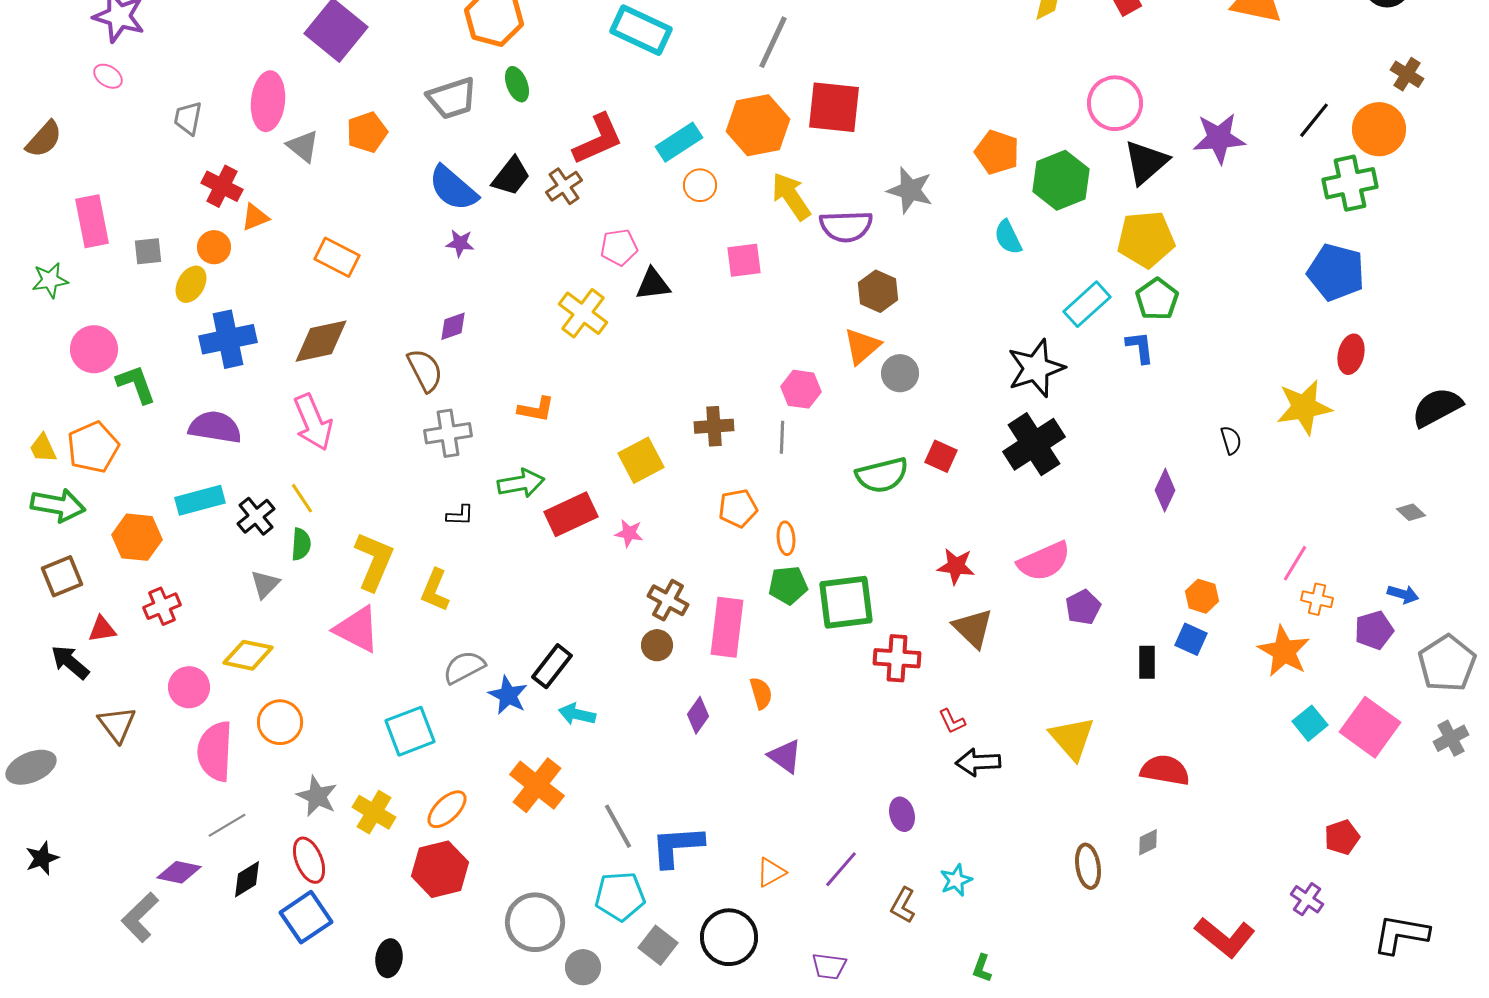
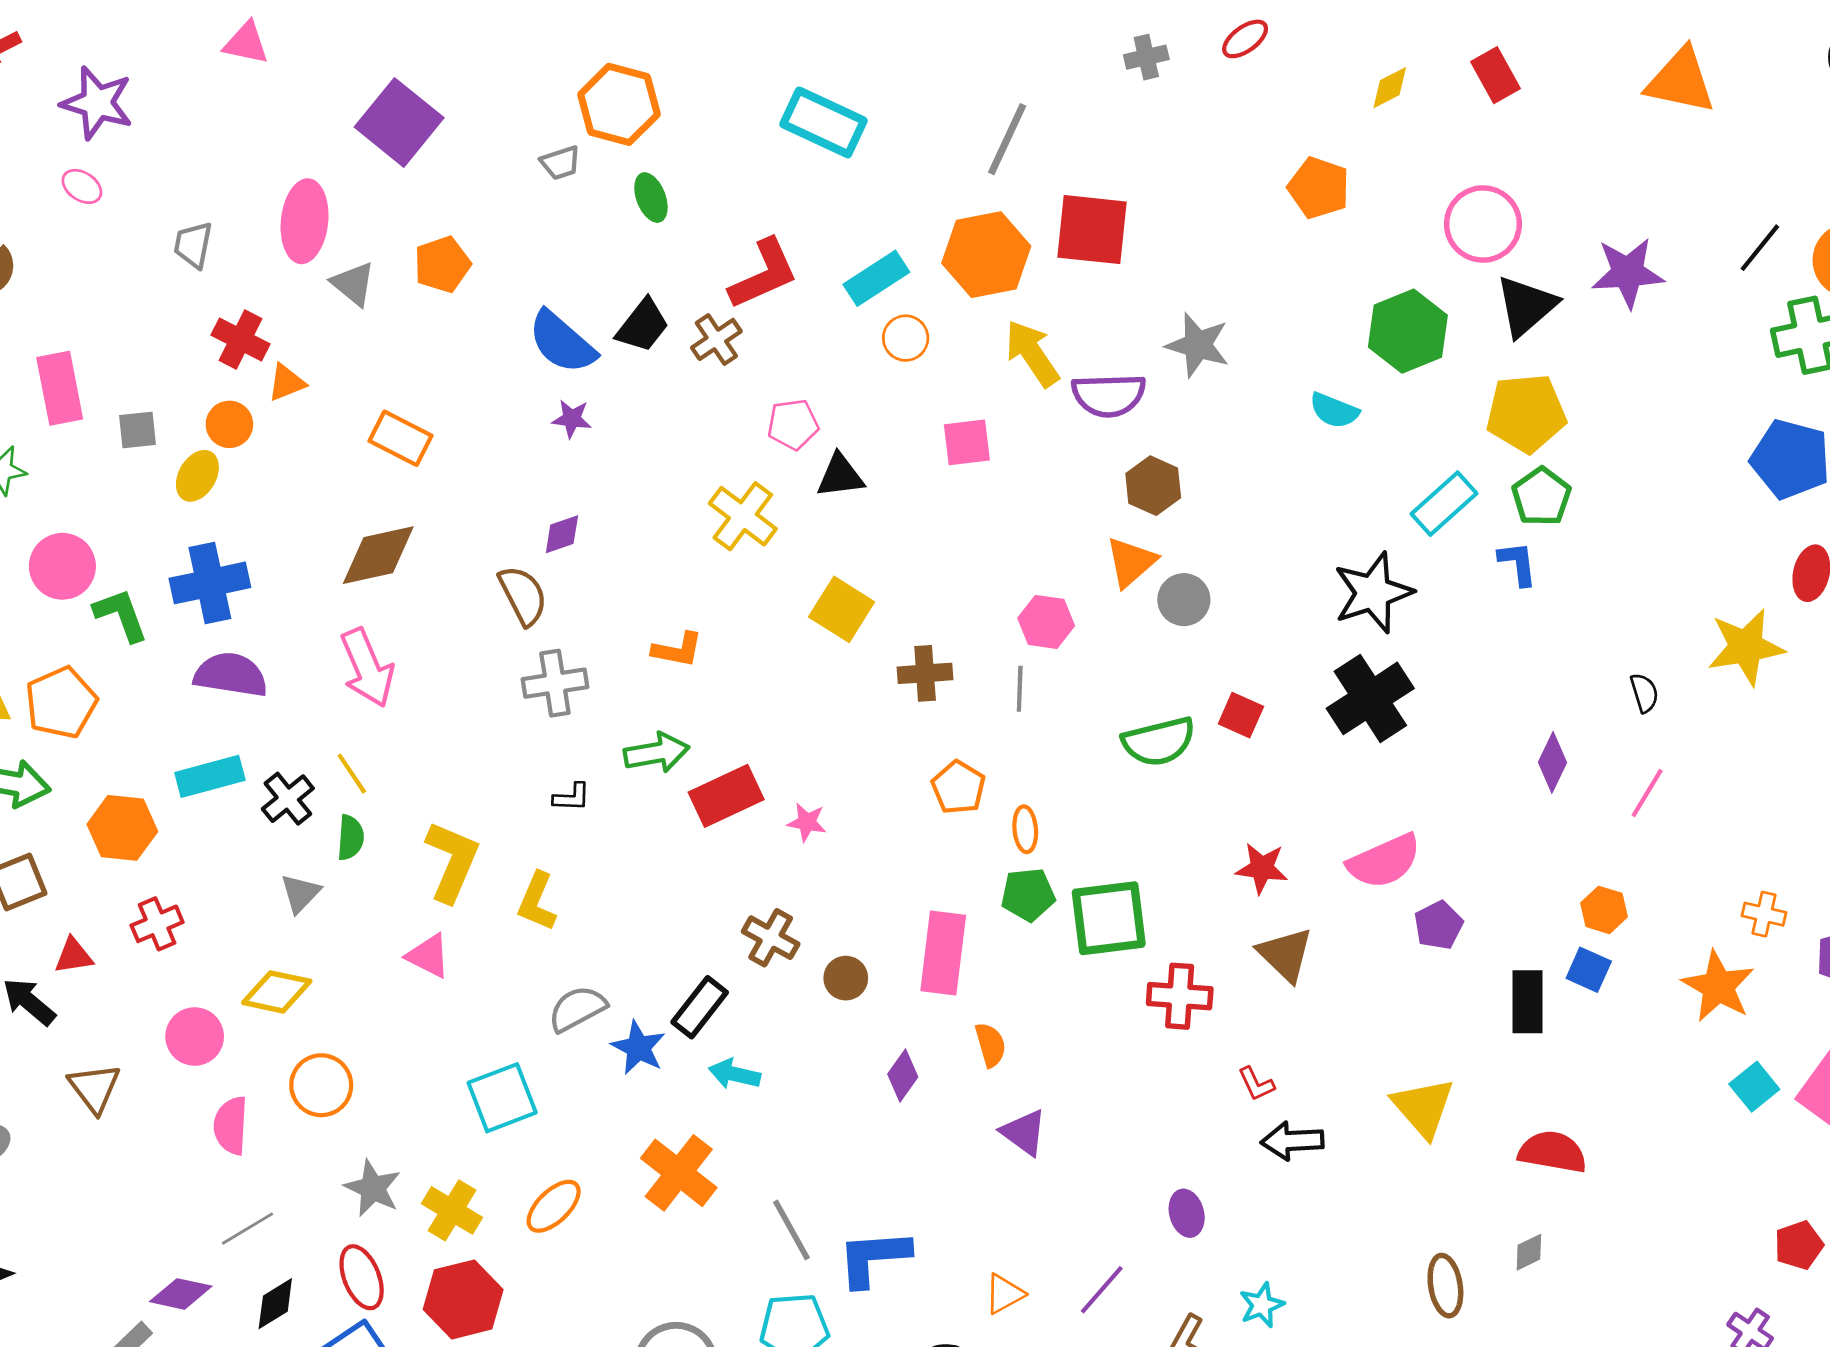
gray trapezoid: (452, 98) -> (561, 163), moved, size x0.6
orange pentagon: (997, 152) -> (1319, 188), moved
cyan semicircle: (1008, 237) -> (1334, 410), turned -42
blue cross: (228, 339) -> (210, 583), moved
yellow square: (641, 460) -> (842, 609), moved, turned -30
orange pentagon: (738, 508) -> (958, 787), turned -30
pink line: (1295, 563) -> (1647, 793), moved
brown cross: (668, 600) -> (771, 938), moved
pink triangle: (357, 629) -> (428, 956), size x0.7
black rectangle: (1147, 662) -> (1527, 1002), size x1.4
pink semicircle: (215, 751) -> (231, 1126), size x0.7
red hexagon: (440, 869) -> (463, 1299), moved

